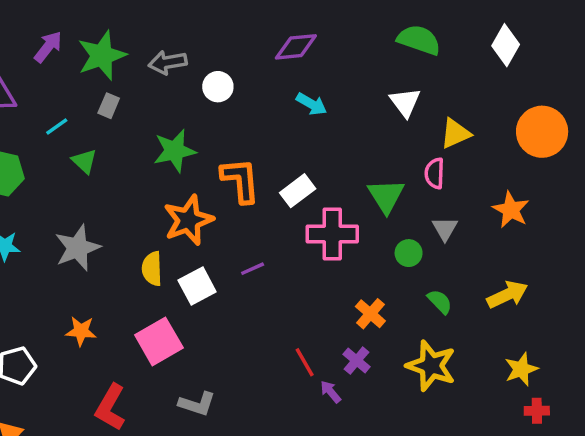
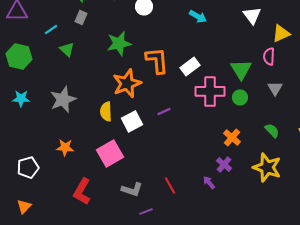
green circle: (409, 253) -> (240, 97), moved
red line: (305, 362) -> (170, 185), moved

